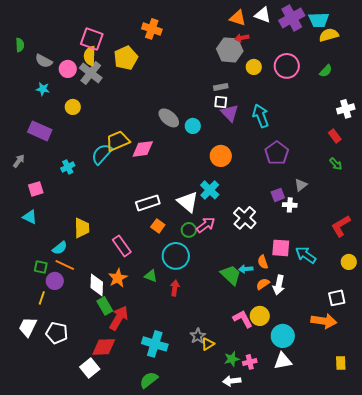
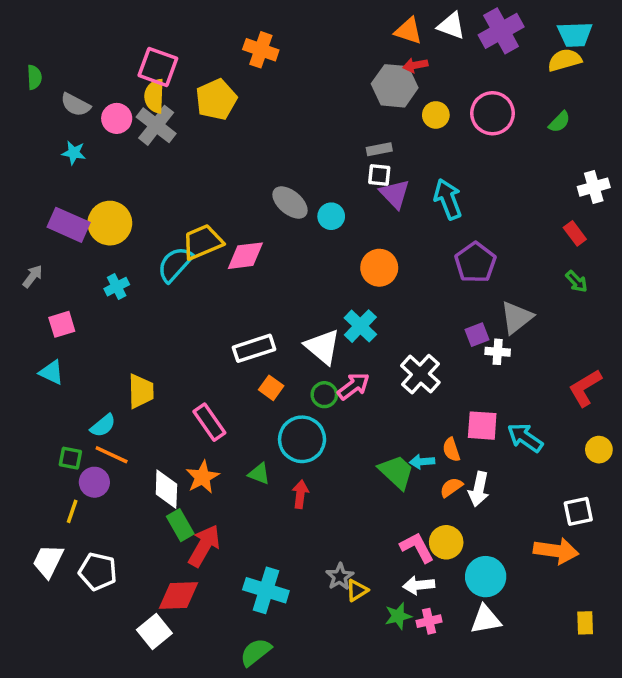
cyan trapezoid: (319, 20) -> (575, 34), moved
yellow circle: (73, 107) -> (110, 223), moved, size x1.6
gray triangle: (301, 185) -> (517, 317), size x1.5
white arrow: (232, 381) -> (419, 585), moved

